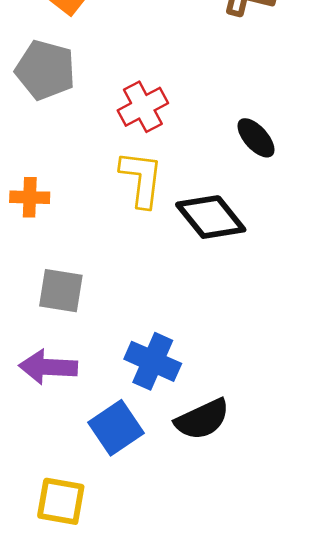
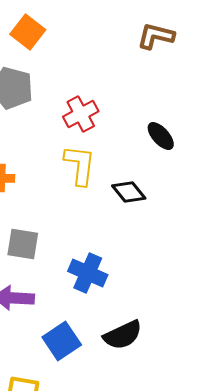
black diamond: (211, 217) -> (129, 192), size x0.7
blue cross: (153, 361) -> (88, 273), moved

